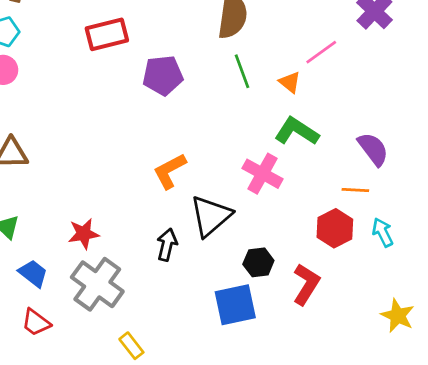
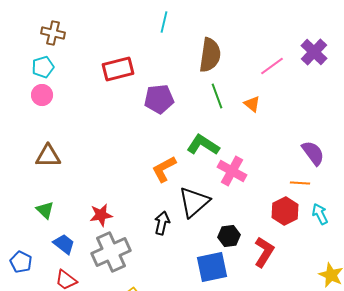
pink line: (321, 52) -> (272, 66), moved
green L-shape: (297, 131) -> (203, 145), moved
gray cross: (97, 284) -> (111, 252), turned 30

